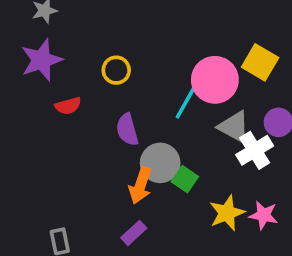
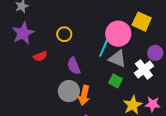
gray triangle: (234, 127) -> (117, 59), moved
gray circle: (160, 163) -> (69, 91), moved
green square: (185, 179) -> (115, 81), moved

